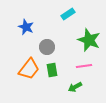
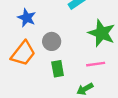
orange trapezoid: (29, 69) -> (23, 53), moved

